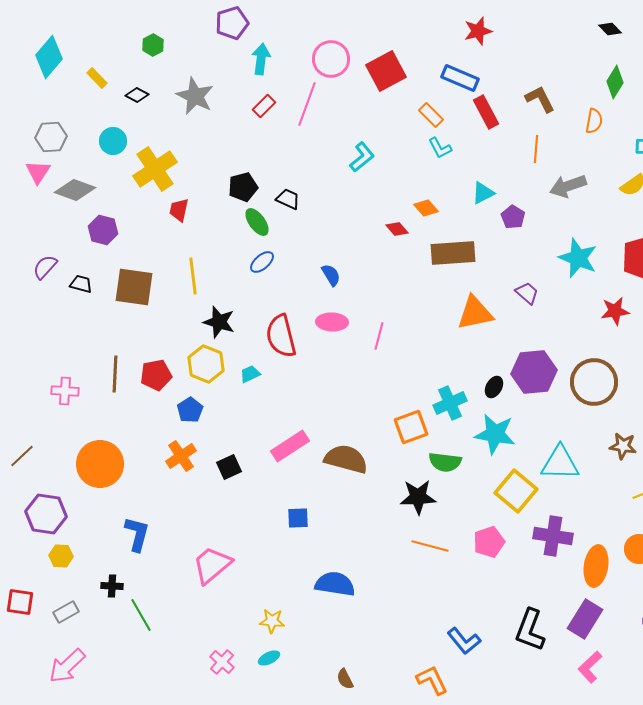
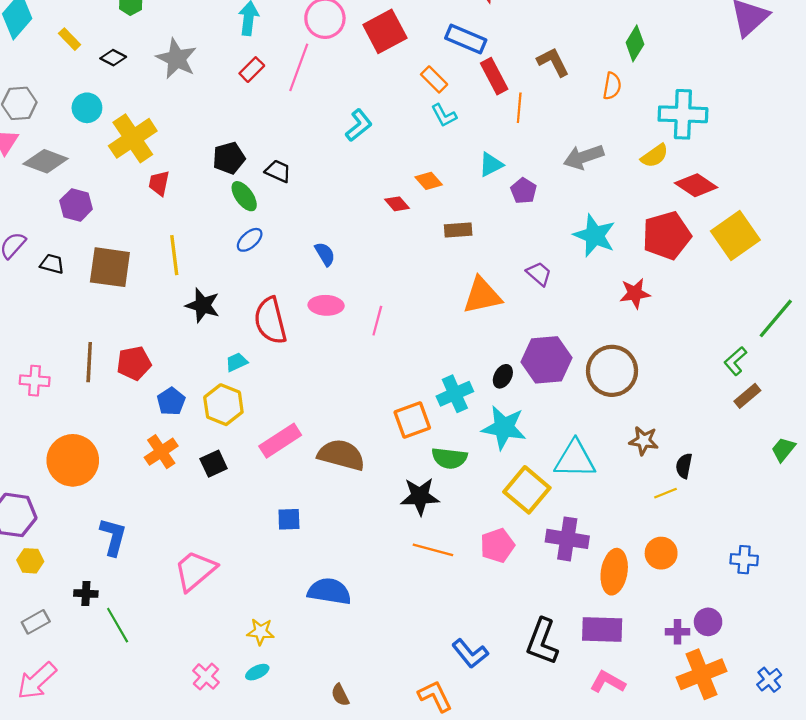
orange line: (536, 149) -> (519, 108), moved
brown rectangle: (453, 253) -> (458, 230), size x0.6
yellow hexagon: (206, 364) -> (223, 405), moved
purple rectangle: (585, 619) -> (602, 630), turned 60
pink L-shape: (590, 667) -> (608, 682), turned 72

